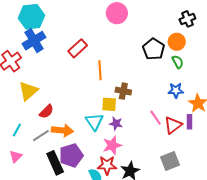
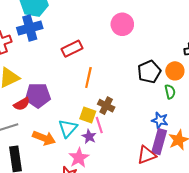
pink line: (156, 118) -> (99, 125), moved
purple rectangle: (190, 122) -> (159, 142), moved, size x1.6
orange arrow: (62, 130) -> (44, 138), moved
pink star: (112, 145) -> (79, 158), turned -30
purple pentagon: (71, 155) -> (38, 95), moved

